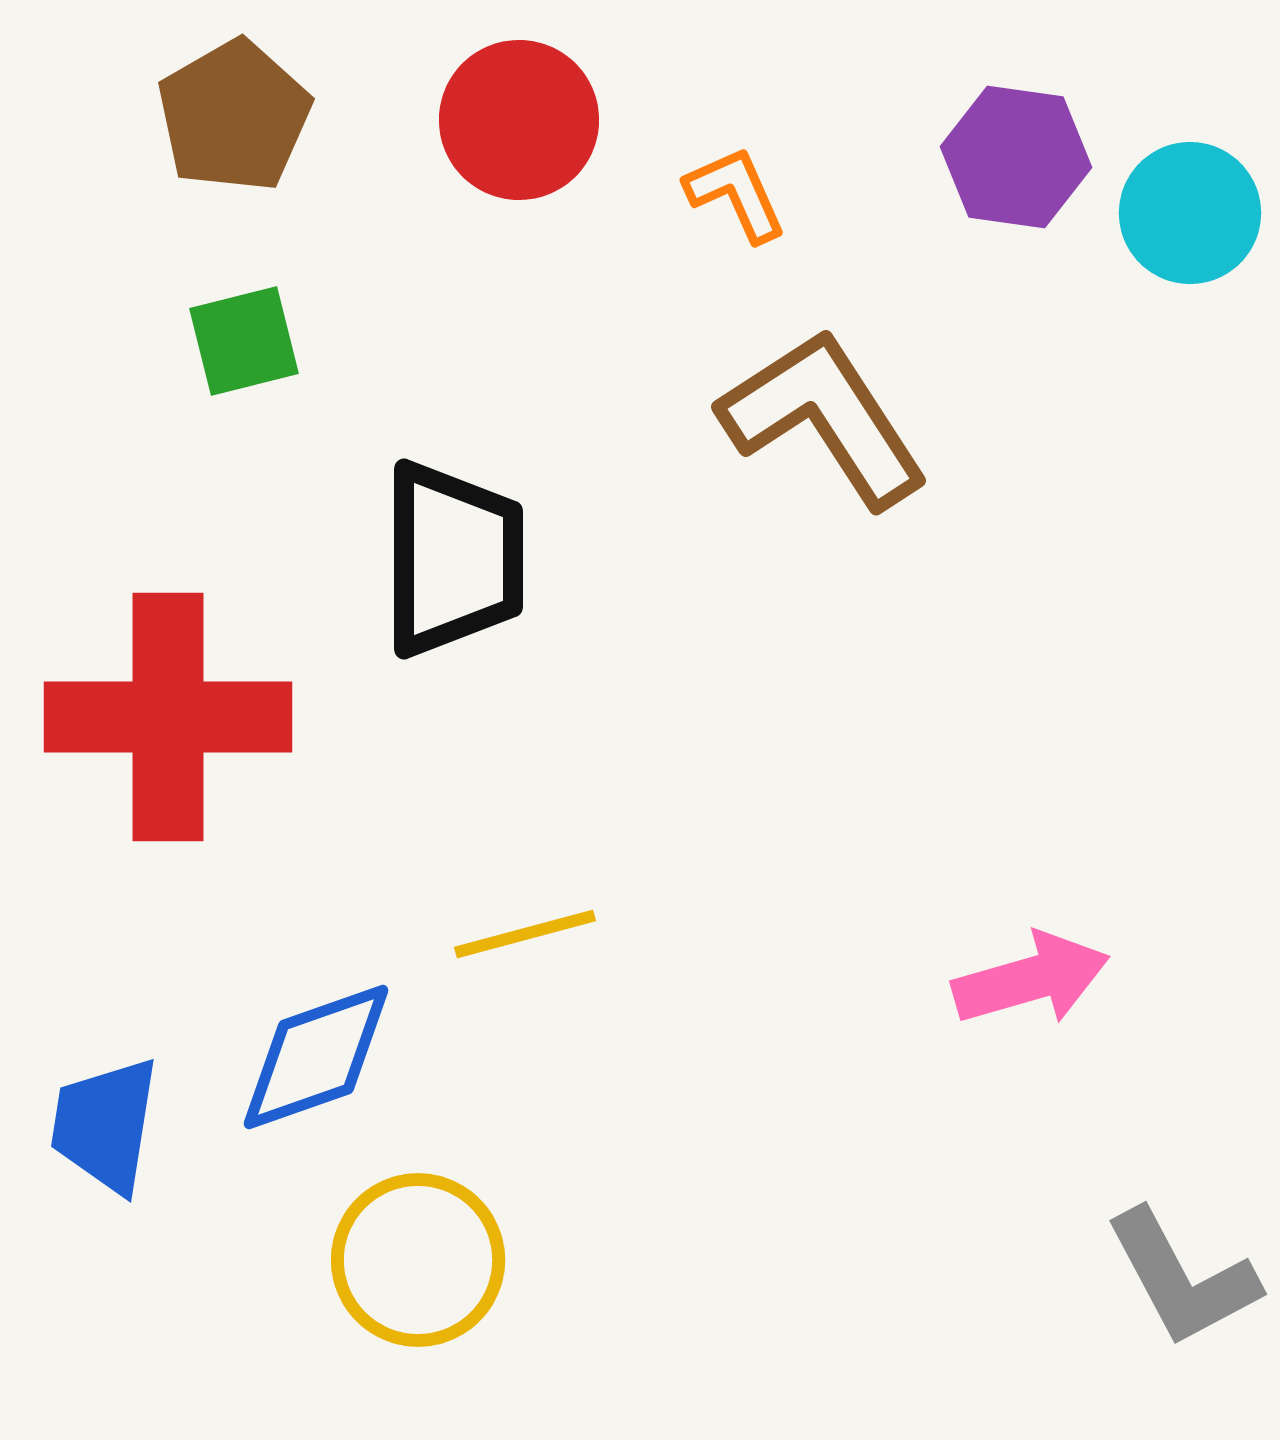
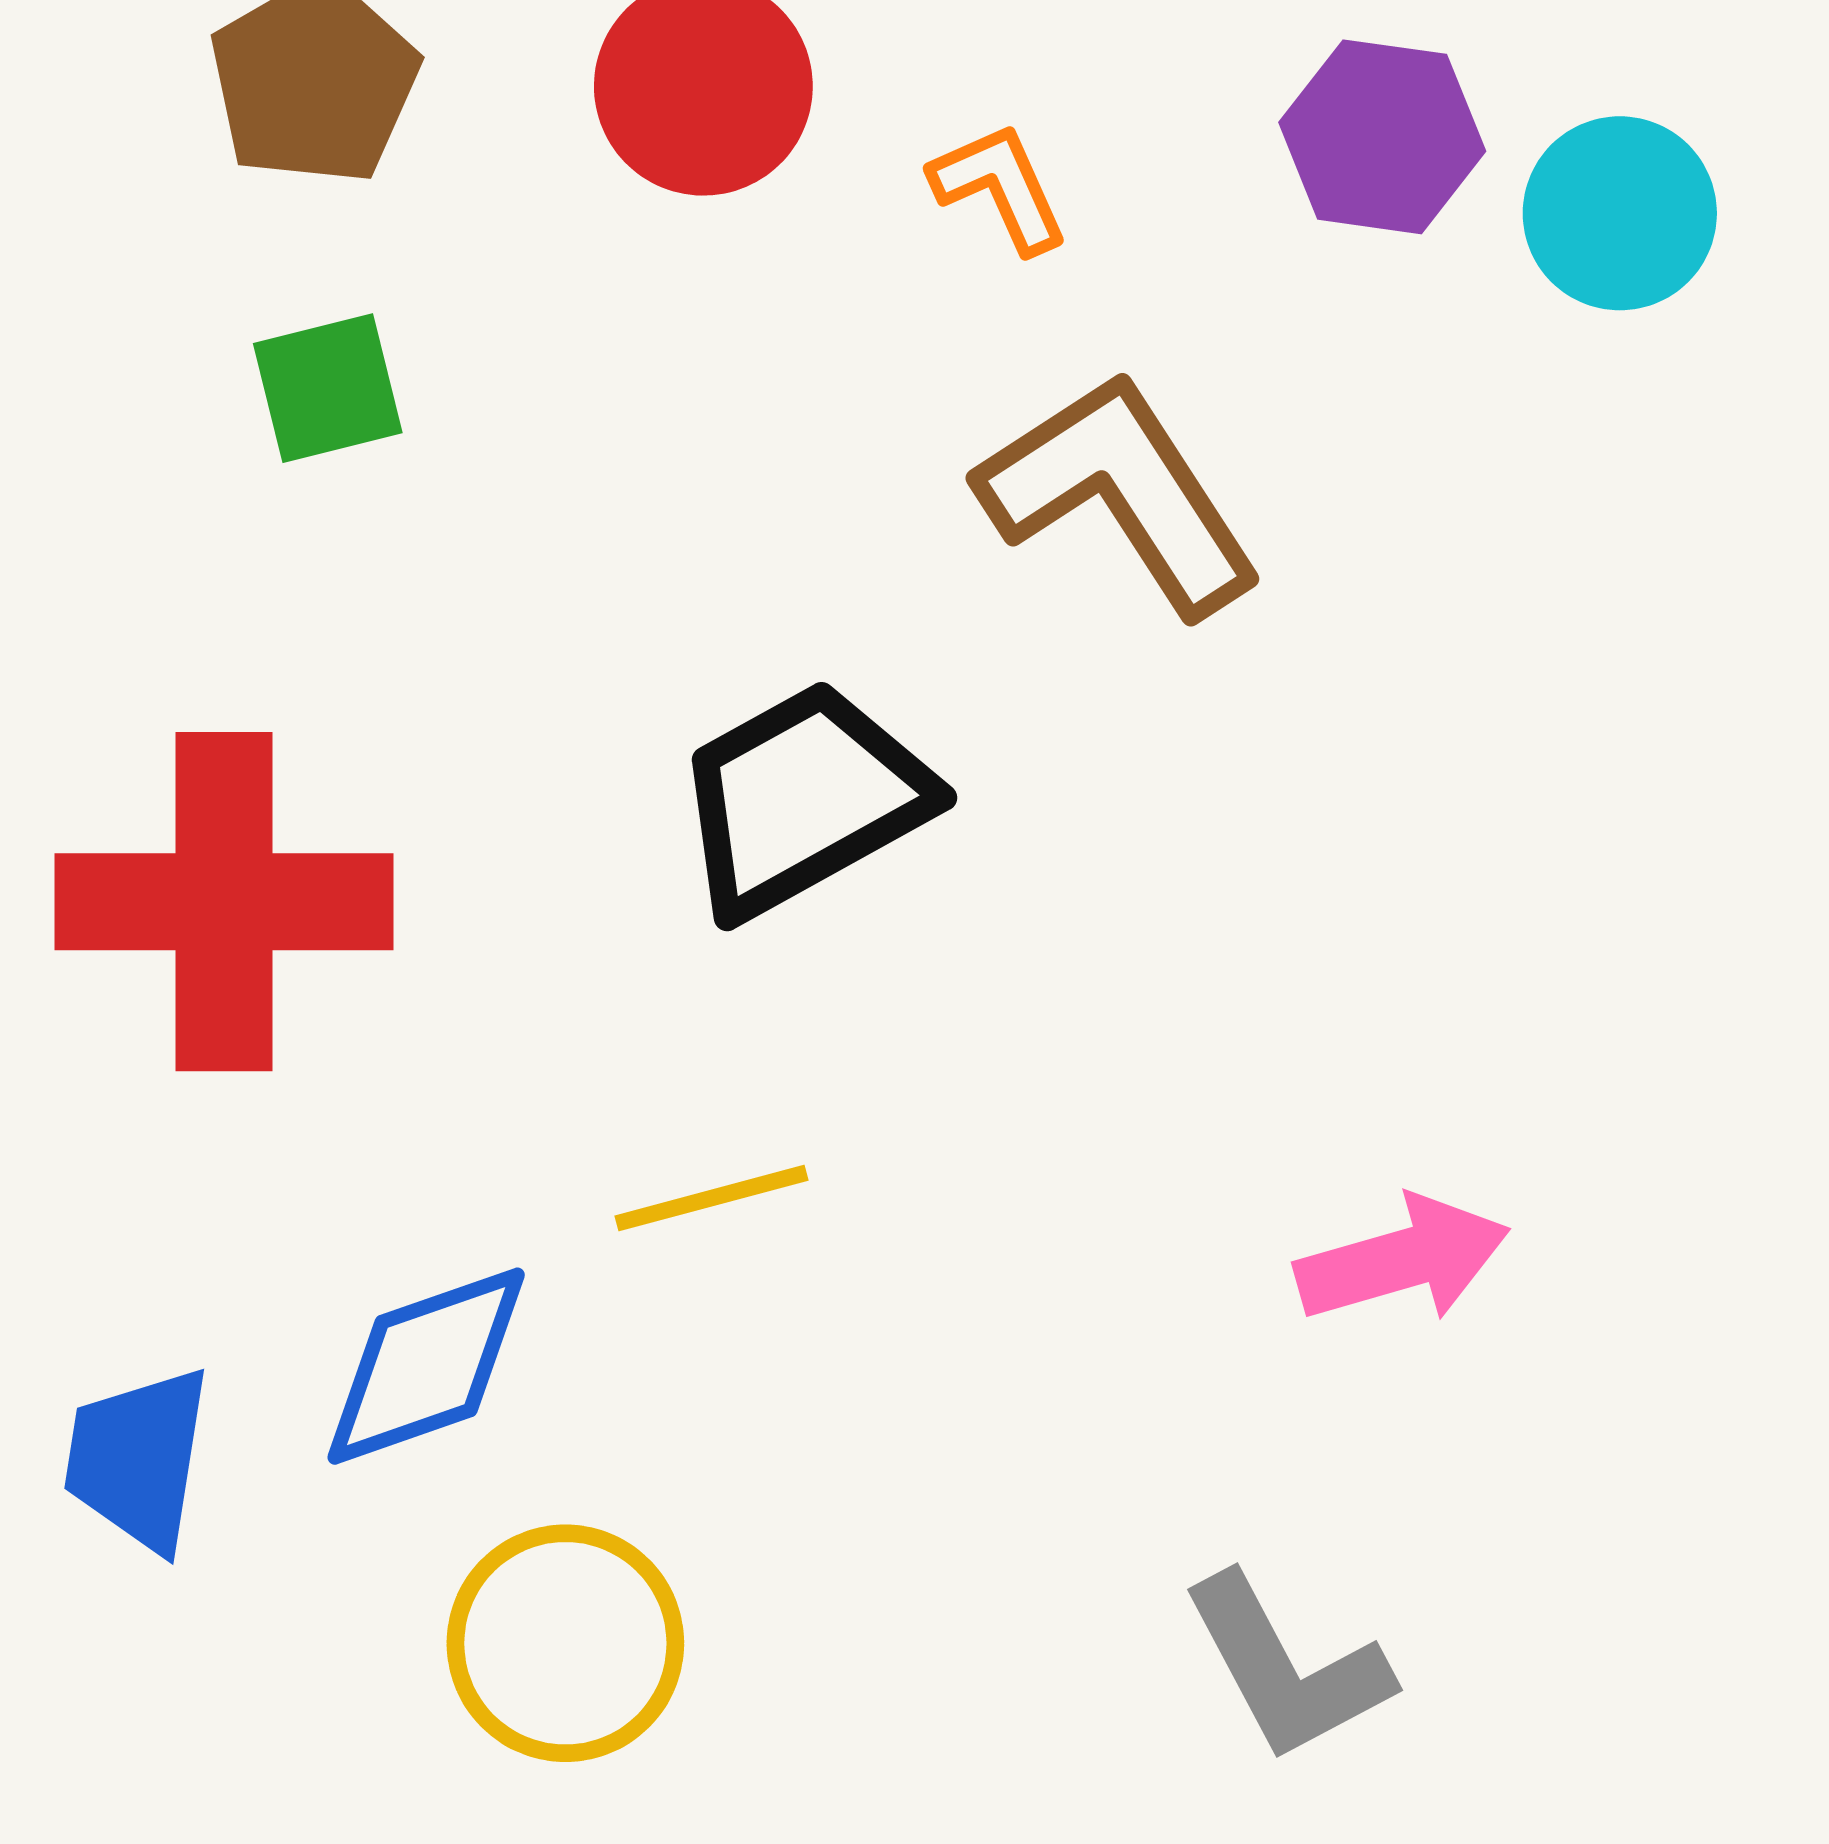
black trapezoid: (453, 559) -> (803, 799), moved, turned -119
gray L-shape: (1182, 1278) -> (1287, 1668), moved

